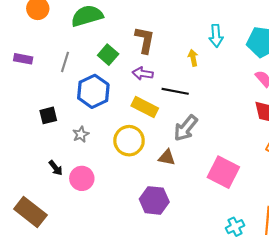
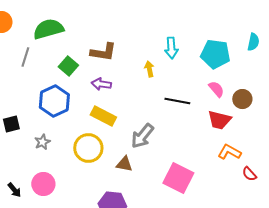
brown L-shape: (145, 40) -> (103, 52), turned 88
gray line: (65, 62) -> (25, 57), moved
black line: (175, 91) -> (177, 101), moved
black arrow: (56, 168) -> (14, 190), moved

